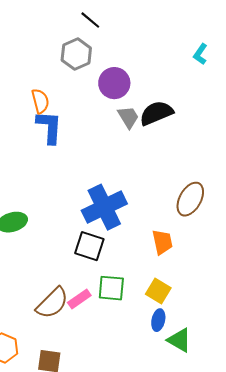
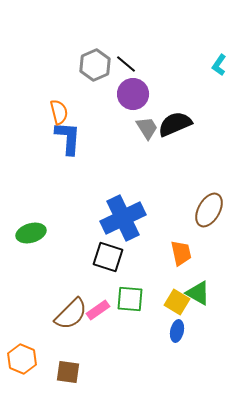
black line: (90, 20) -> (126, 64), moved
green triangle: (179, 340) -> (198, 293), moved

